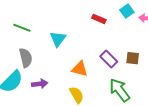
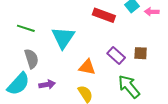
red rectangle: (99, 19) -> (104, 15), size x1.5
cyan triangle: (58, 39) -> (63, 38), size x1.4

